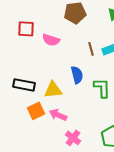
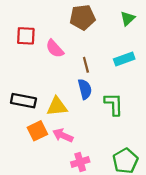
pink semicircle: (51, 40) -> (55, 49), turned 30
brown line: (91, 49) -> (86, 65), moved
pink cross: (73, 138) -> (80, 162), turned 35

